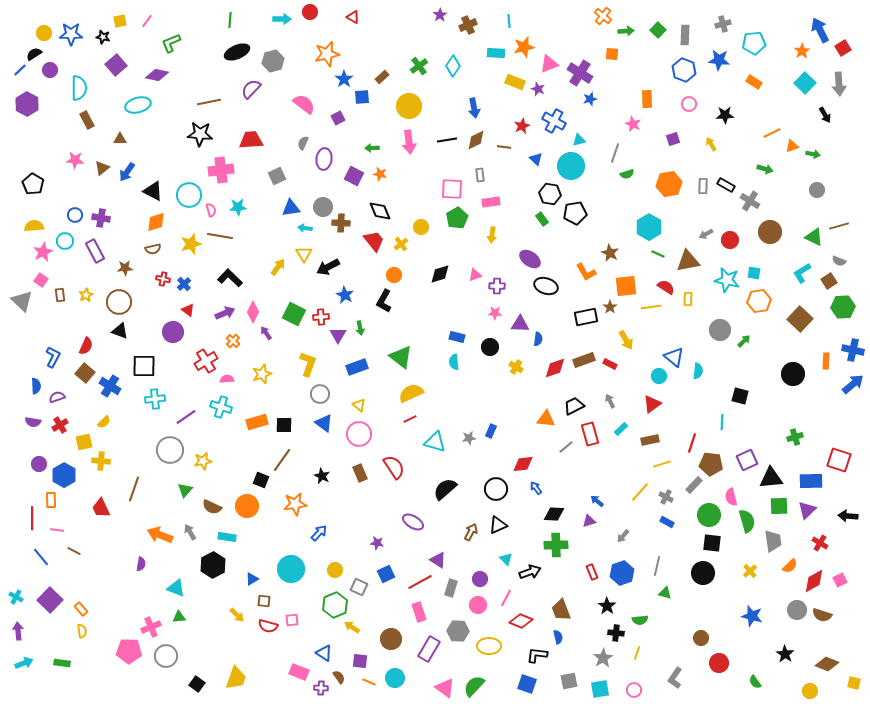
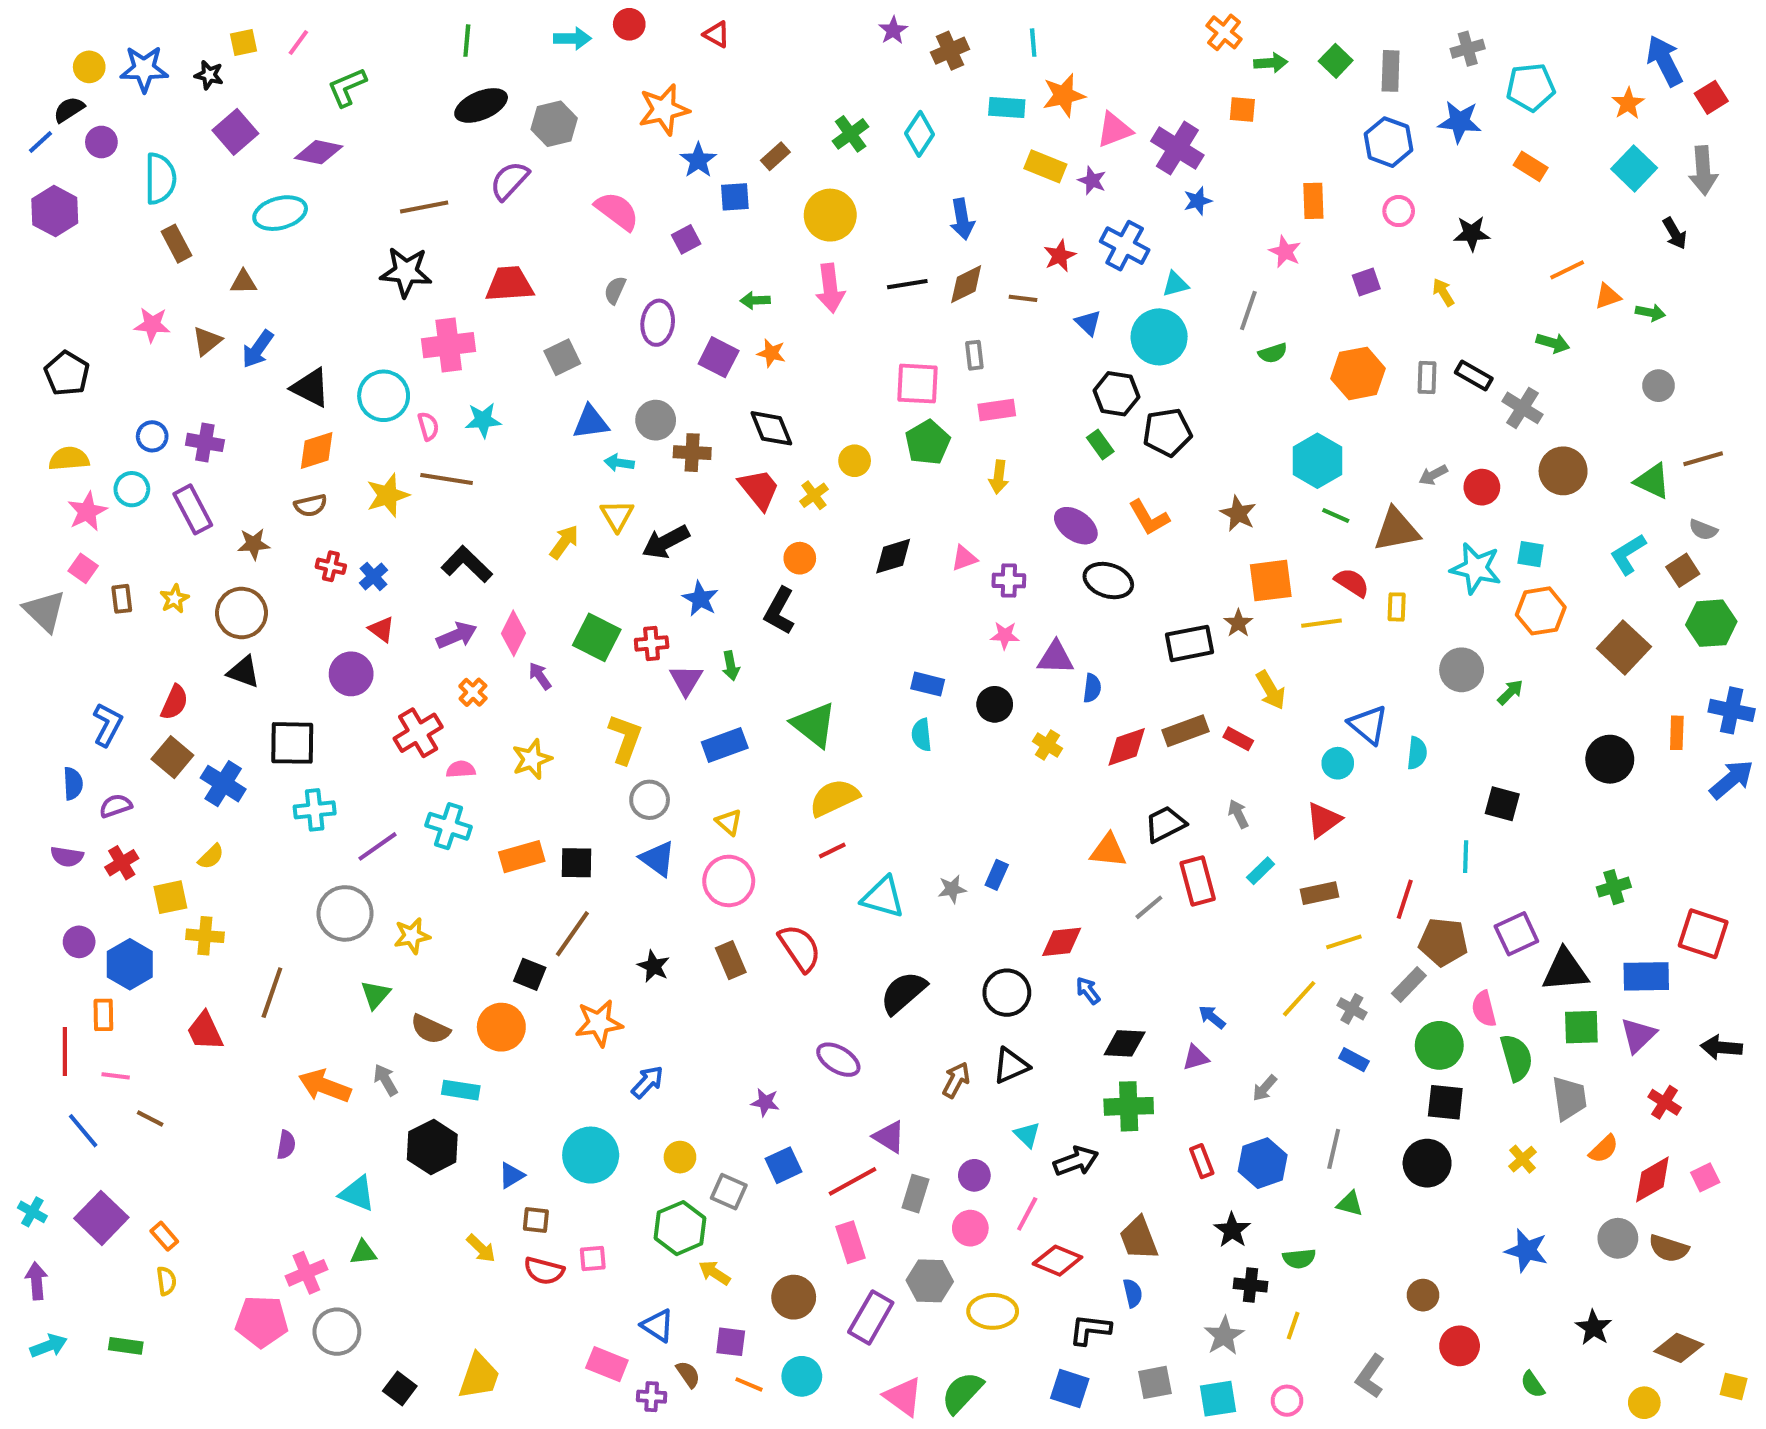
orange L-shape: (586, 272) -> (1149, 518), moved

